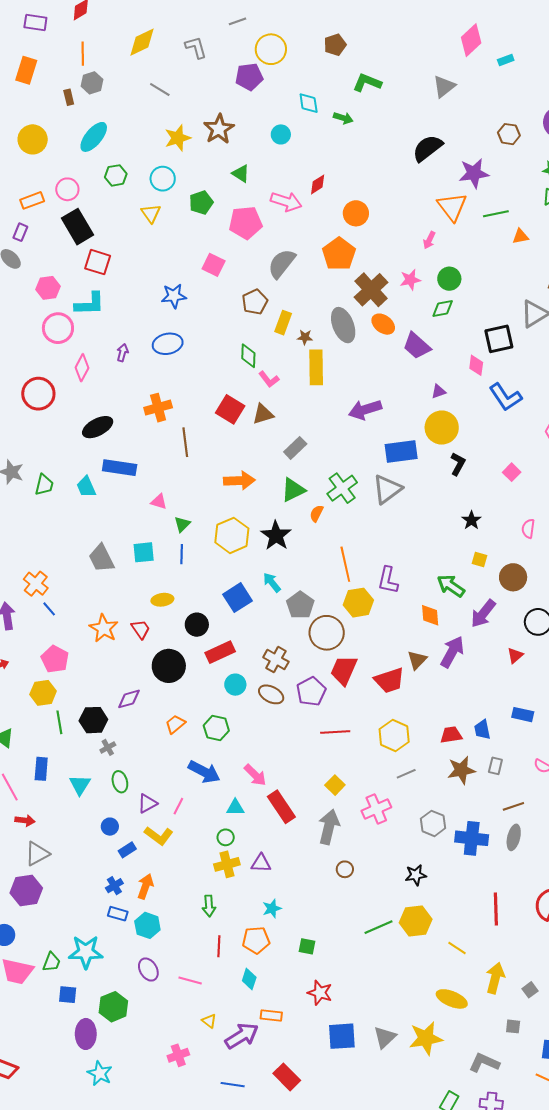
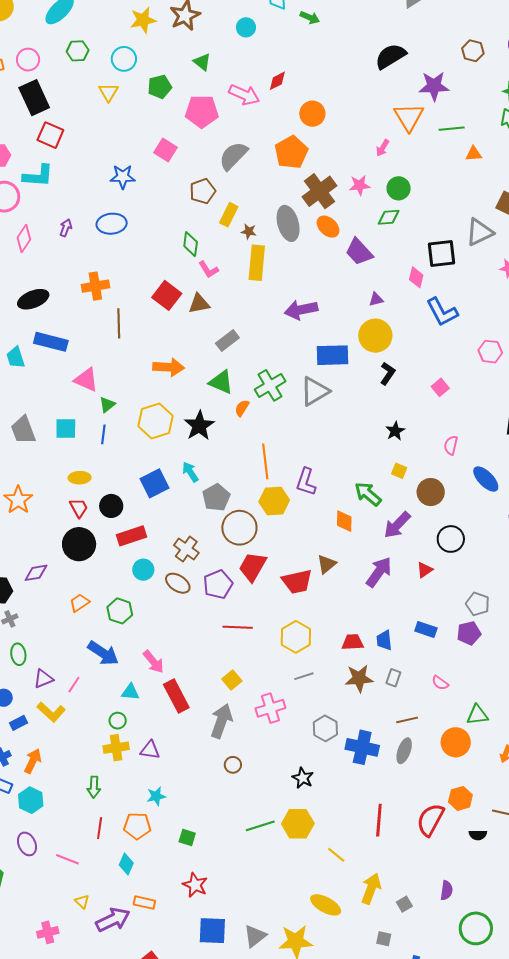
green triangle: (293, 490) -> (221, 382), turned 44
pink triangle: (159, 502) -> (86, 380), size x1.5
red trapezoid: (141, 629) -> (79, 508), moved
purple arrow: (452, 652) -> (379, 572), moved
black star: (416, 875) -> (303, 778), turned 30

